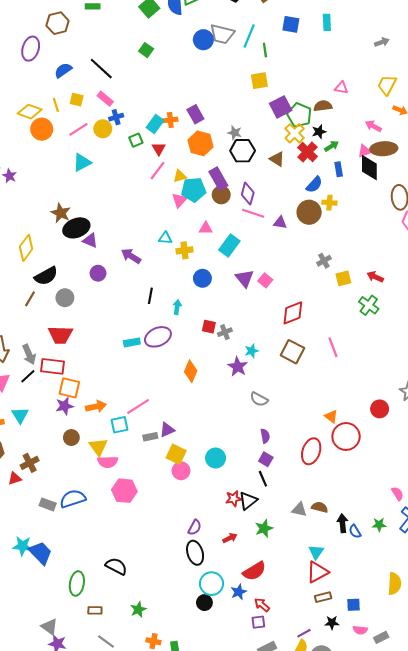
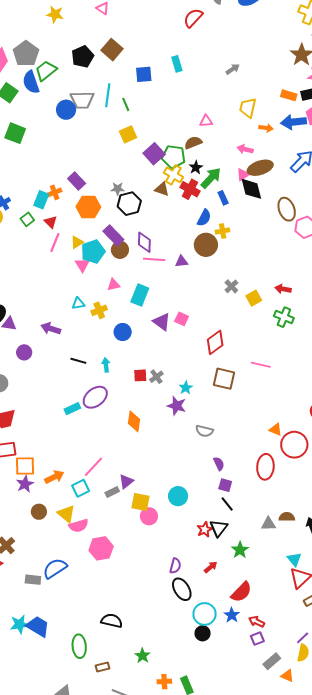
green square: (146, 50) -> (15, 133), size x1.5
green arrow: (332, 146) -> (211, 178), size x1.6
brown triangle: (277, 159) -> (162, 189), moved
black line: (150, 296) -> (78, 361), turned -70
pink line: (333, 347) -> (261, 365), turned -42

